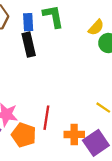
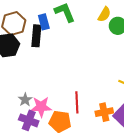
black rectangle: (29, 45) -> (36, 36), moved, turned 30

